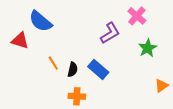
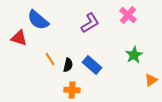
purple L-shape: (110, 33) -> (90, 23), moved
green star: (148, 48) -> (134, 55), moved

